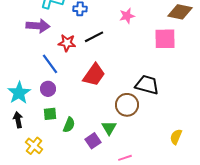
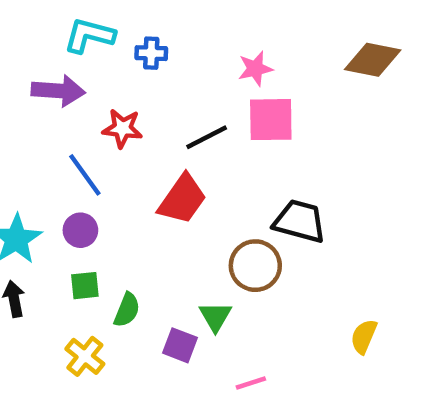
black line: (94, 37) -> (207, 137), moved
pink square: (165, 39) -> (271, 120), moved
purple square: (93, 141) -> (180, 345), turned -35
yellow cross: (34, 146) -> (85, 356), moved

